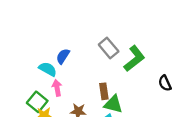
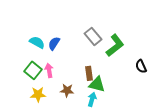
cyan semicircle: (48, 69) -> (37, 42), moved
green square: (37, 102) -> (33, 70), moved

